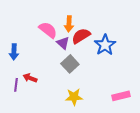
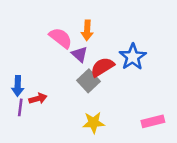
red semicircle: (81, 36) -> (102, 67), moved
blue arrow: (14, 52) -> (18, 86), moved
red arrow: (30, 78) -> (38, 99), turned 144

